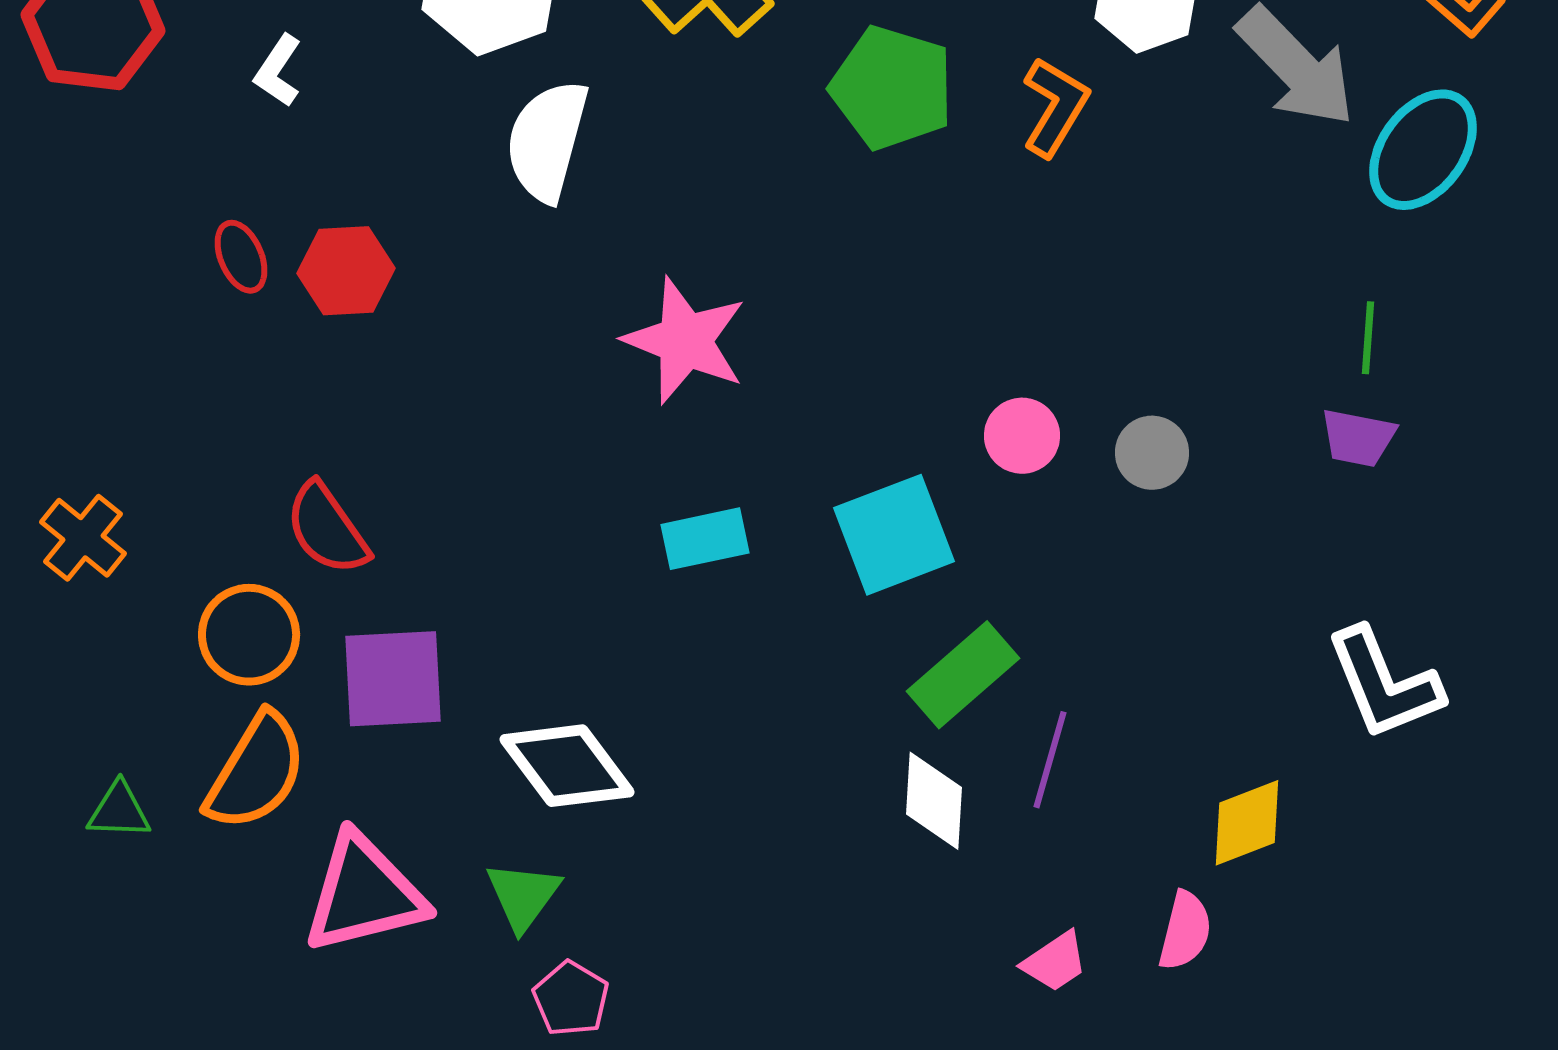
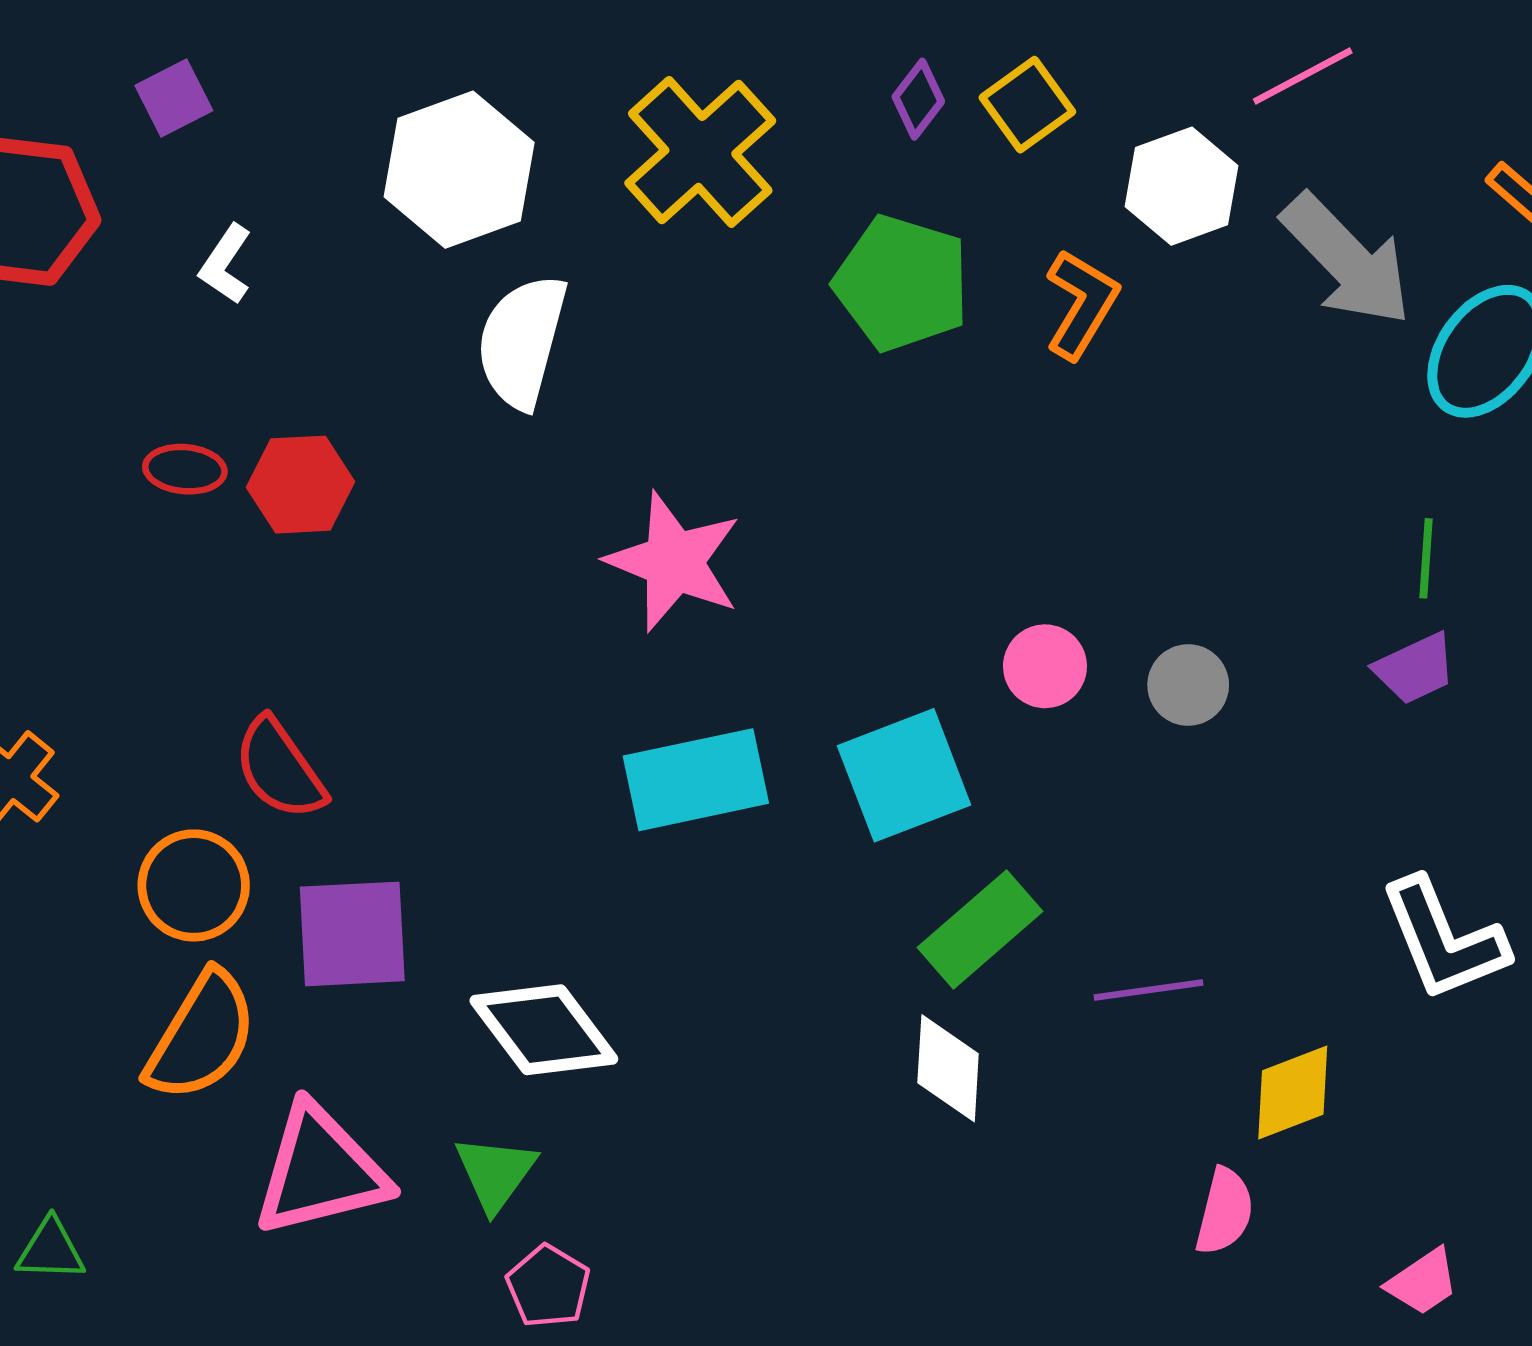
red ellipse: (241, 257) -> (185, 469), turned -62
purple trapezoid: (1358, 438) -> (1415, 668), turned -36
cyan rectangle: (705, 539) -> (696, 780), size x1.5
purple line: (1050, 760) -> (1149, 990), moved, turned 66
green triangle: (119, 811) -> (51, 1250), moved
pink trapezoid: (1055, 962) -> (1423, 1282), moved

